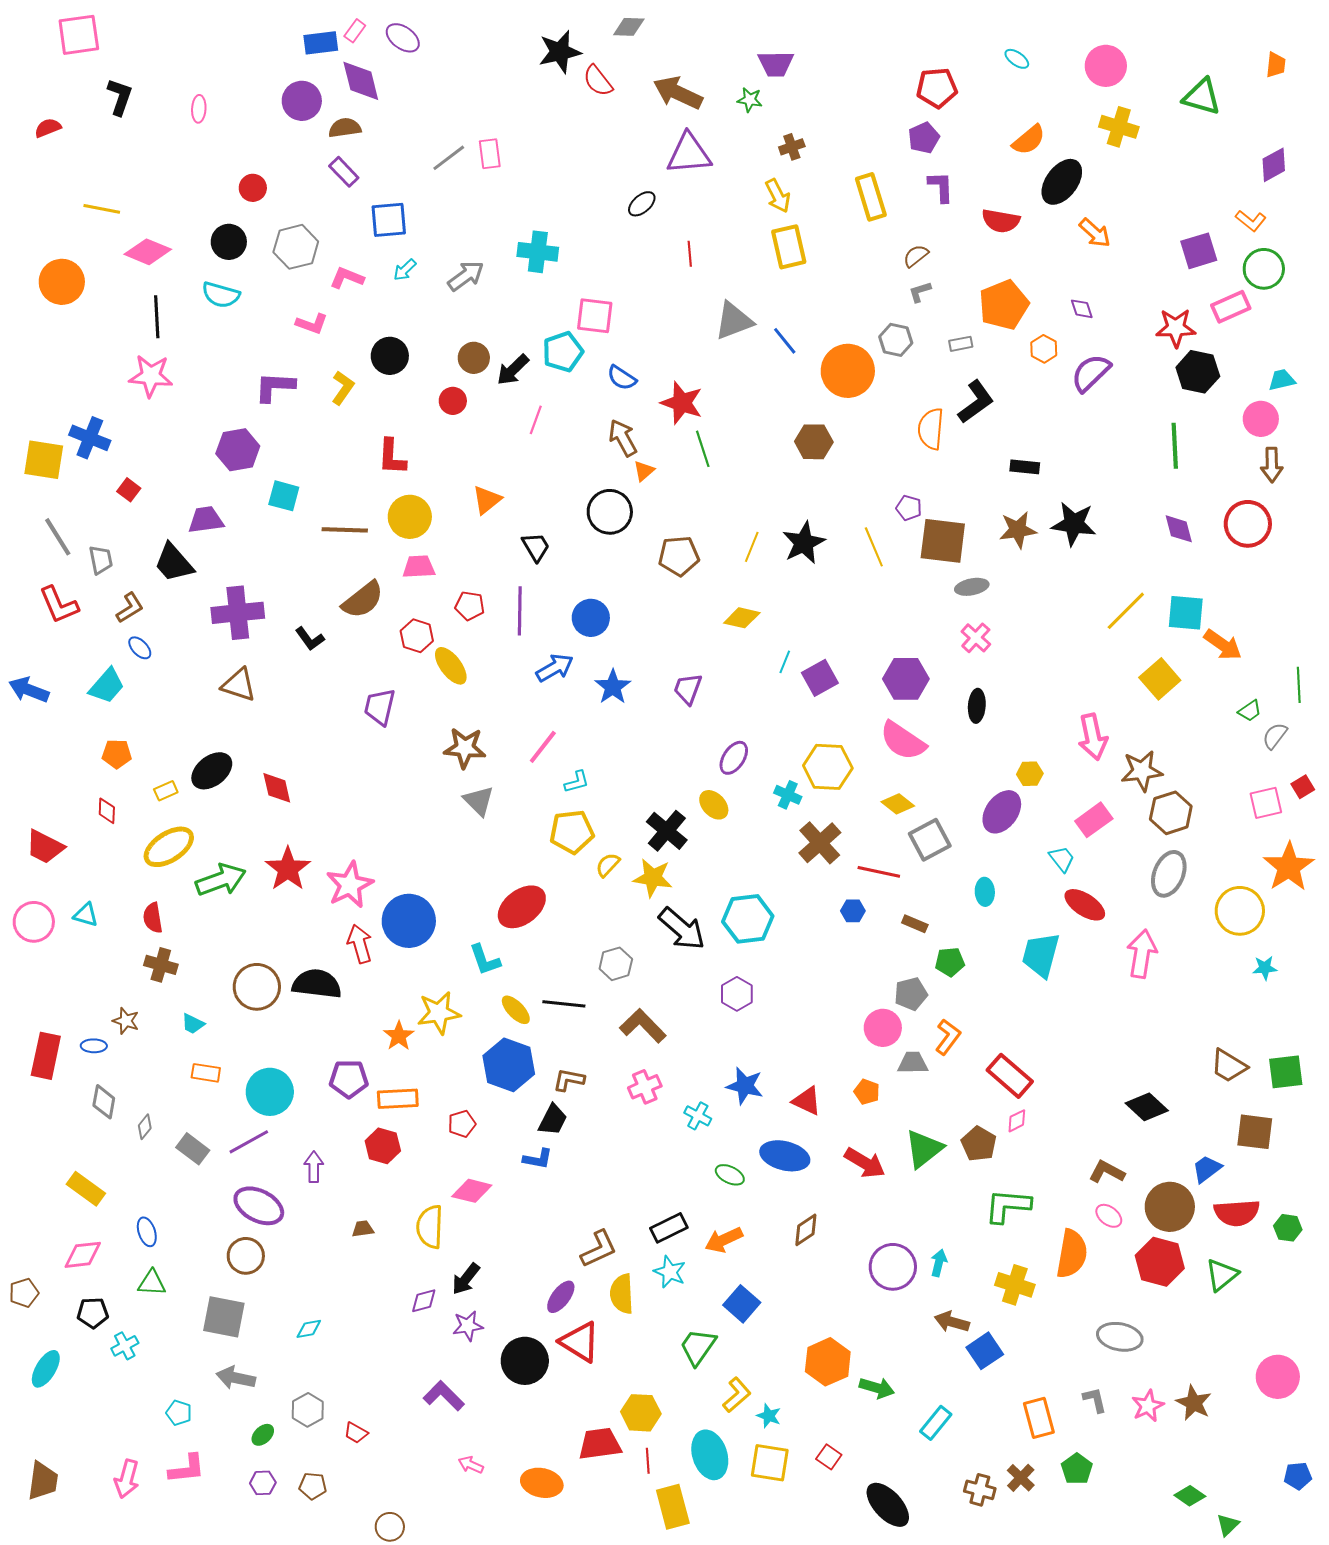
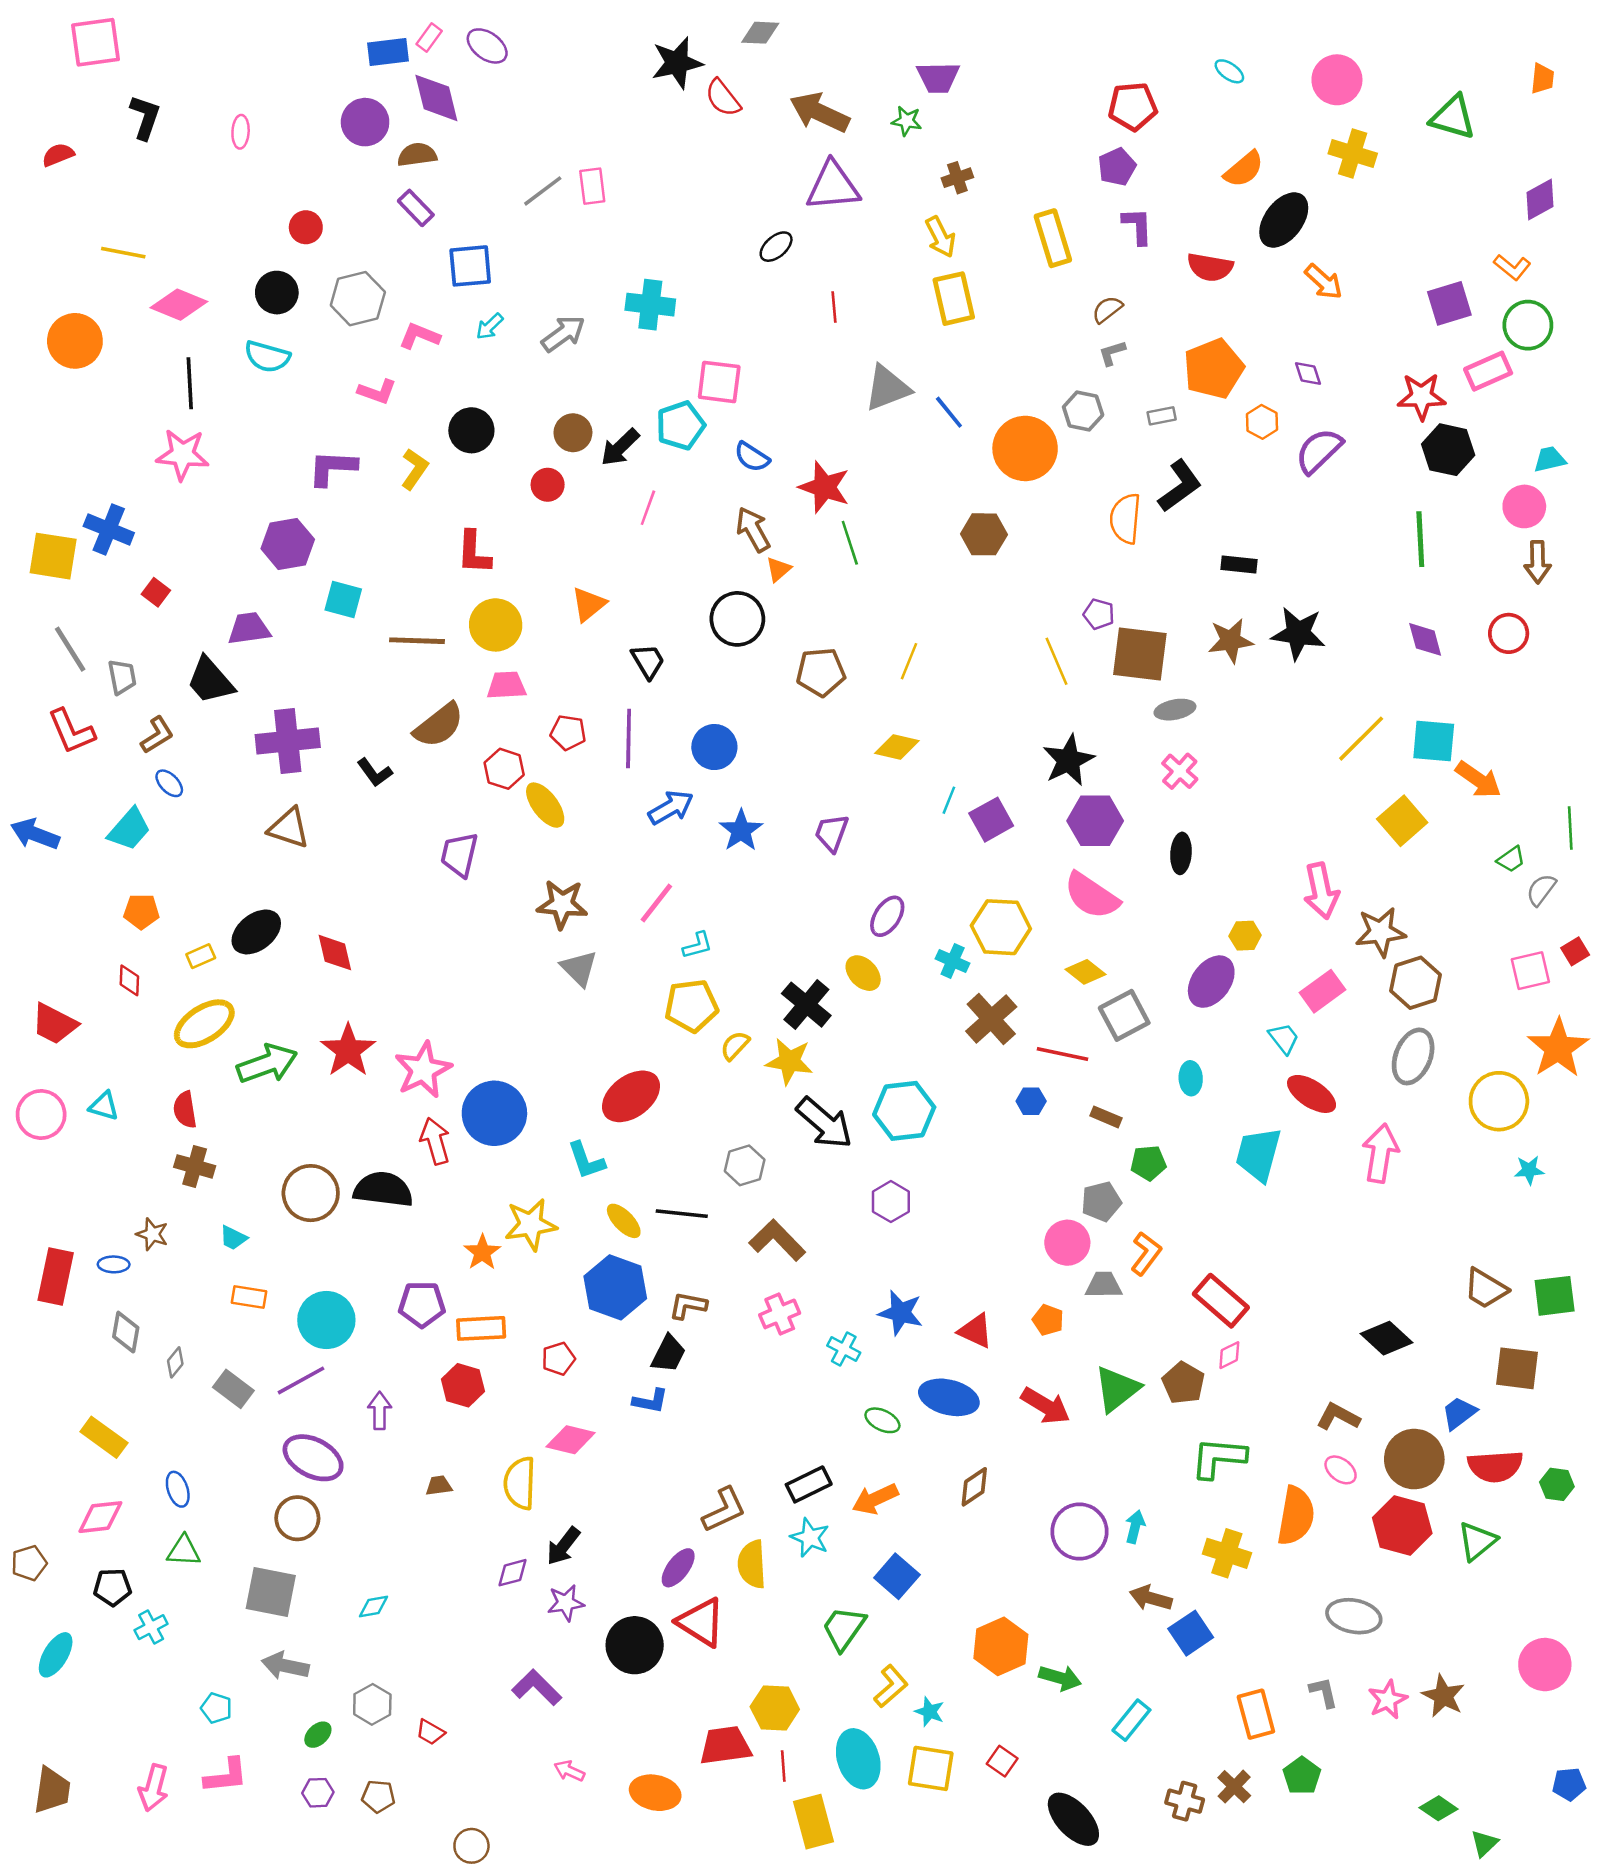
red circle: (1248, 524) -> (1509, 633), size x0.7
black star: (804, 543) -> (1069, 760), moved

